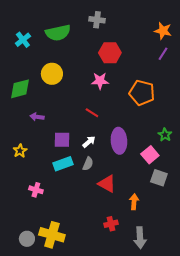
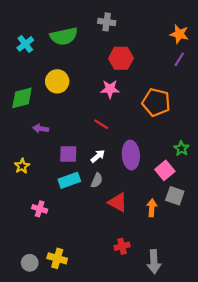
orange arrow: (134, 202) -> (152, 208), moved
yellow cross: (52, 235) -> (57, 258), size x0.7

